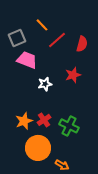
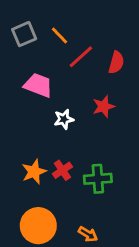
gray square: (17, 38) -> (24, 34), moved
green cross: (69, 126) -> (98, 179), turned -30
orange circle: (38, 148) -> (38, 226), moved

